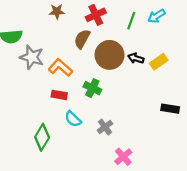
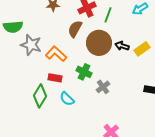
green line: (131, 21) -> (108, 15), moved
gray cross: (105, 127) -> (103, 87), moved
green diamond: (42, 137) -> (40, 96), moved

